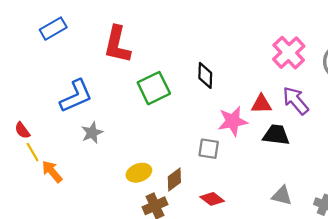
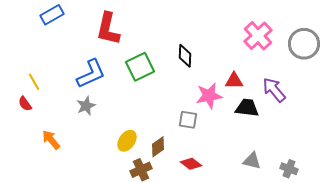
blue L-shape: (76, 96) -> (91, 74), moved
purple arrow: (296, 101) -> (274, 90), moved
yellow line: (33, 152) -> (34, 82), moved
yellow ellipse: (139, 173) -> (127, 141), turned -35

